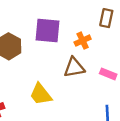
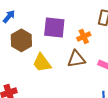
yellow trapezoid: (41, 94) -> (42, 63), moved

